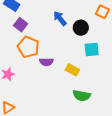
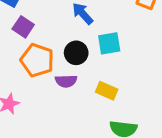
black circle: (81, 28) -> (76, 53), moved
cyan square: (92, 50) -> (109, 43), moved

